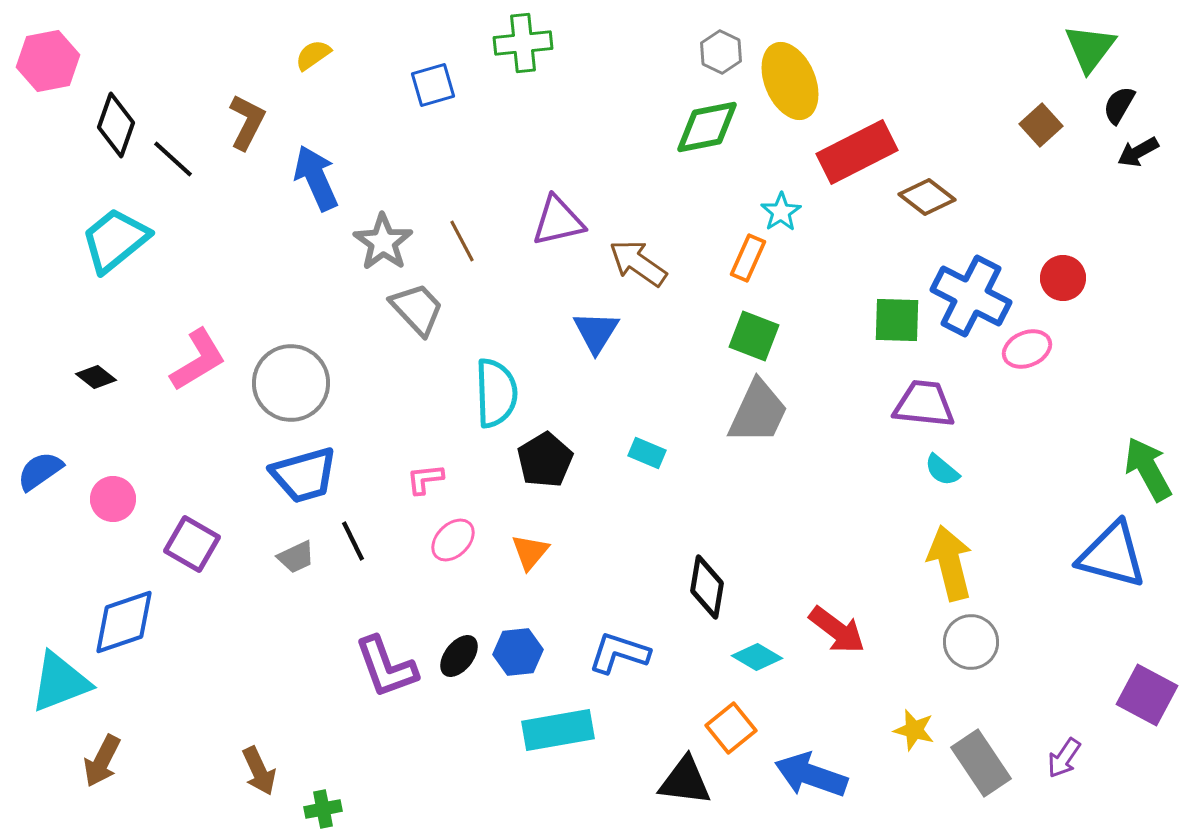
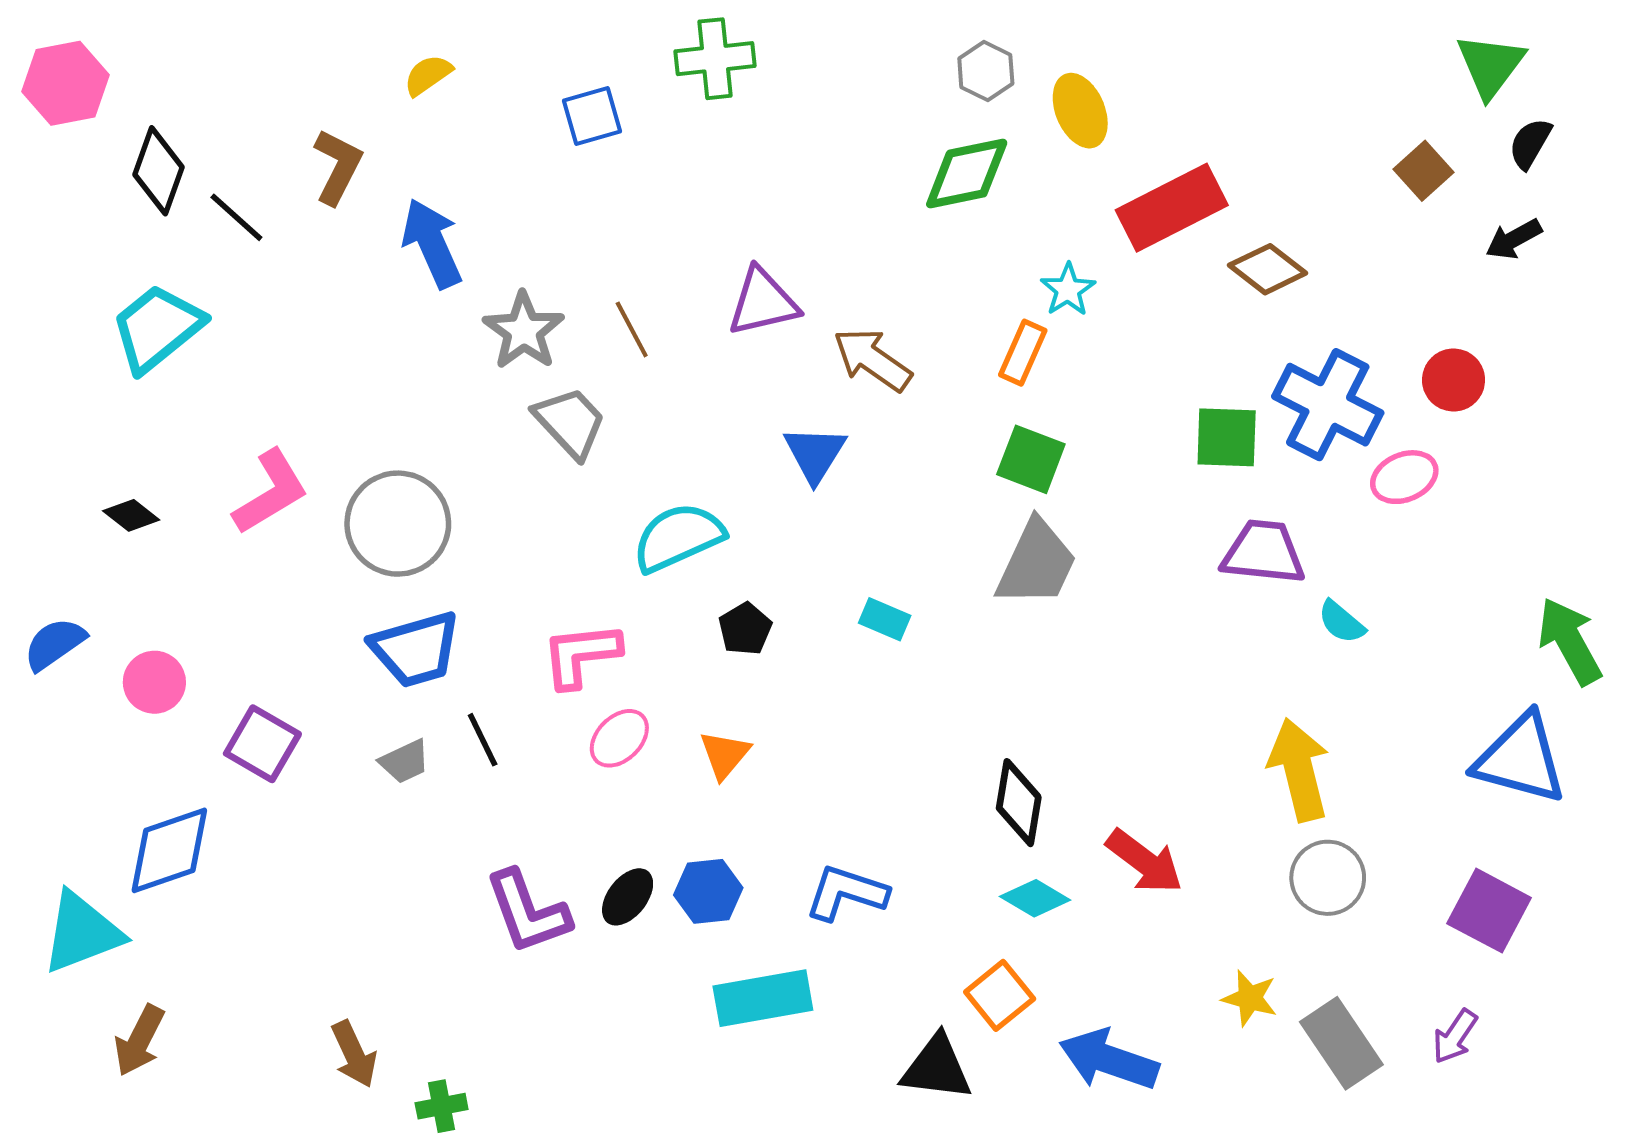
yellow ellipse: (790, 81) -> (1080, 111), size x0.7
black arrow: (1138, 152) -> (1514, 239), moved
cyan semicircle: (496, 393) -> (678, 537), turned -112
black pentagon: (545, 460) -> (745, 629), size x0.7
cyan semicircle: (942, 470) -> (1341, 622), moved
pink L-shape: (425, 479) -> (581, 655), size x1.6
black diamond: (707, 587) -> (1019, 803), moved
purple square: (1147, 695) -> (1489, 911), moved

